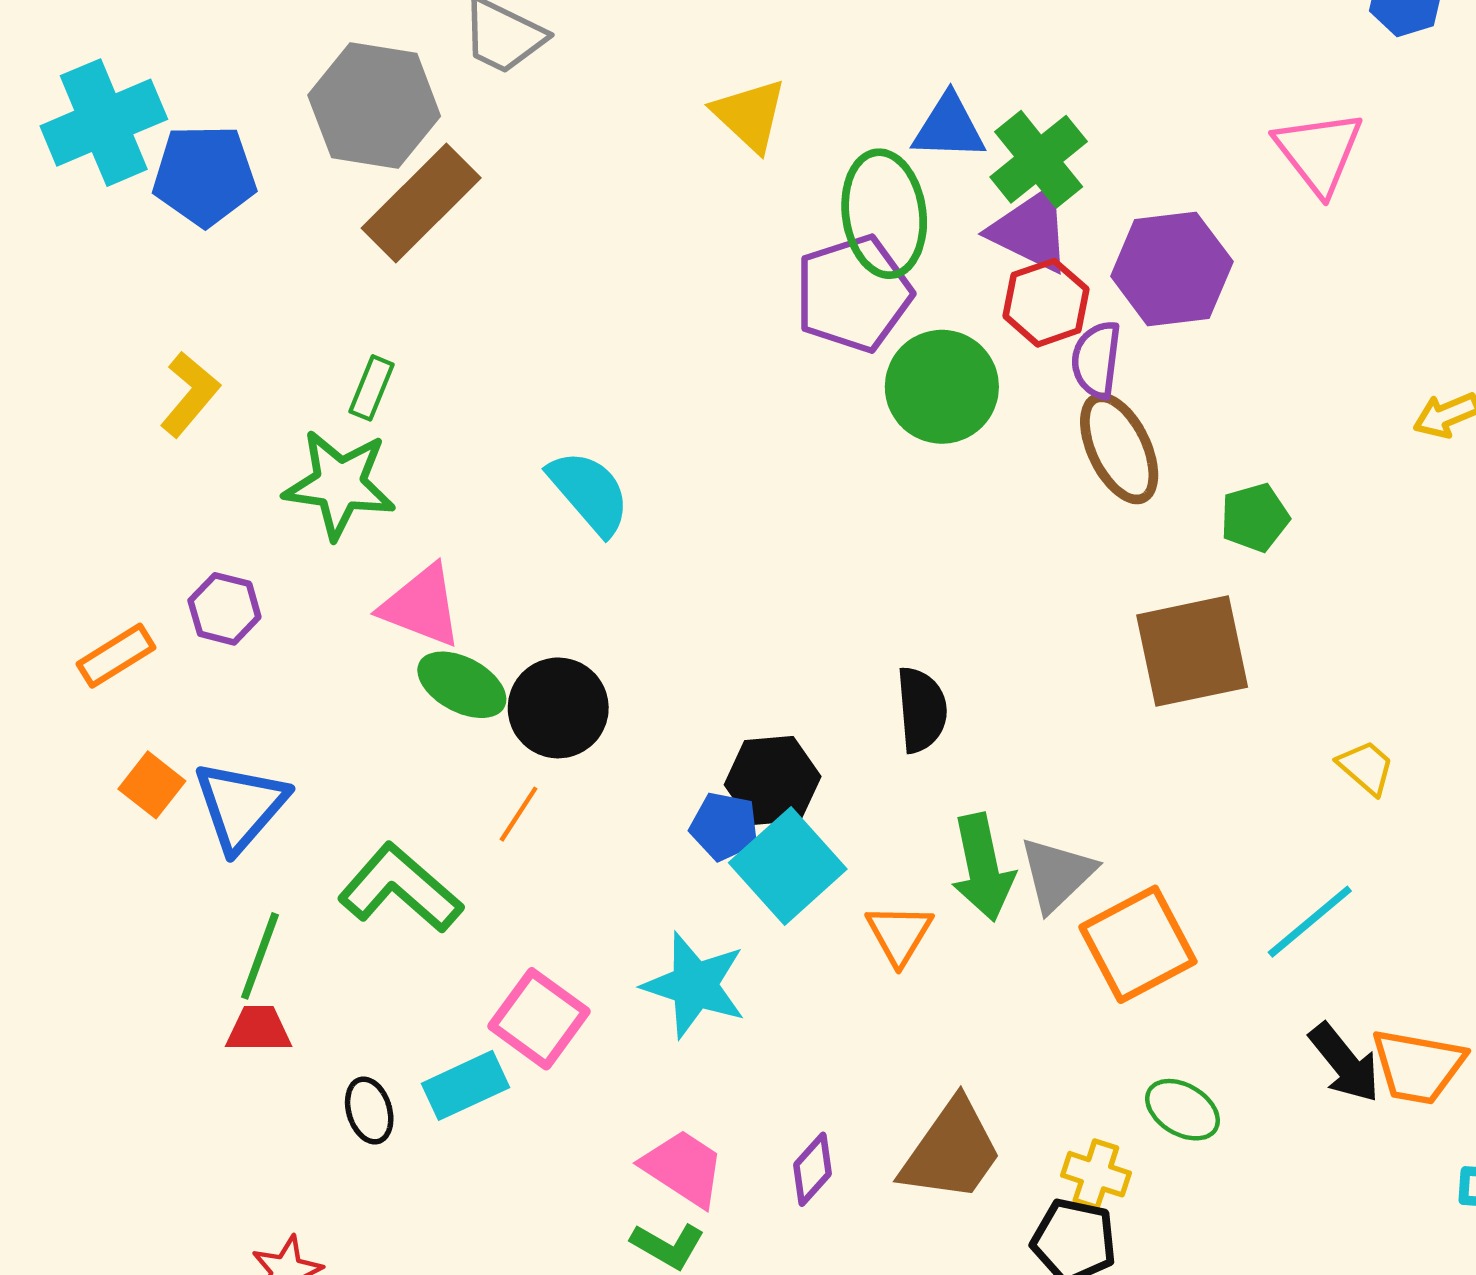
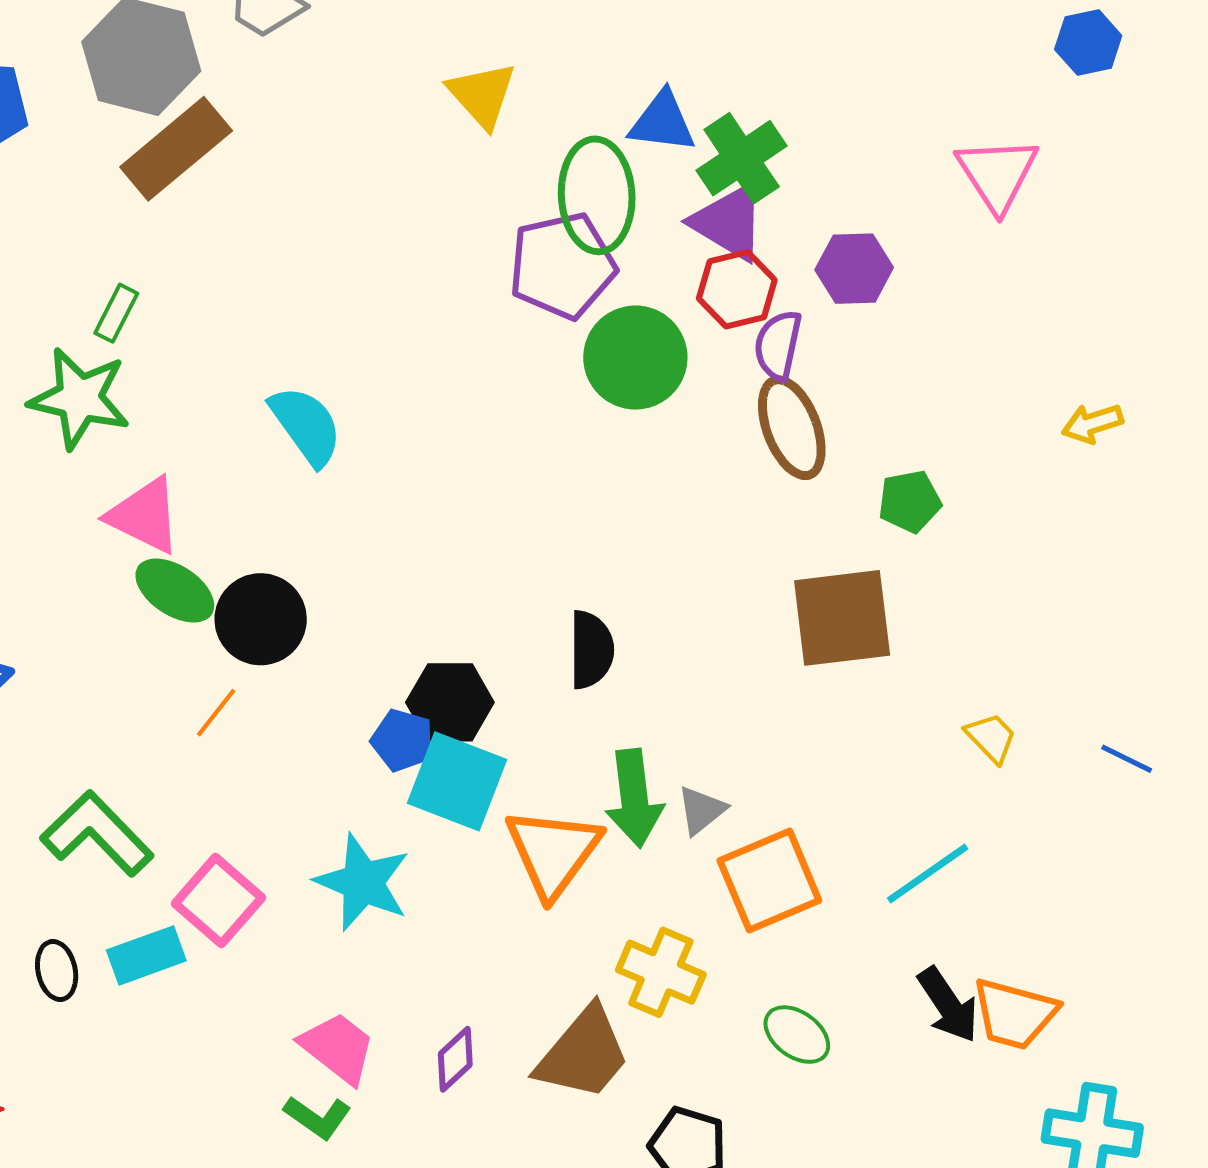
purple hexagon: (1172, 269) -> (854, 269), size x0.7
cyan square: (788, 866) -> (457, 781), turned -32
gray triangle: (1057, 874) -> (701, 810), size x0.7
green L-shape: (400, 888) -> (97, 834), moved
orange triangle: (899, 934) -> (553, 852), size x1.6
yellow cross: (1096, 1174) -> (661, 972), moved, size x1.4

